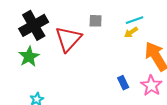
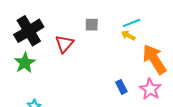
yellow arrow: (131, 32) -> (128, 35), turned 64
red triangle: (68, 39) -> (64, 44), size x0.7

